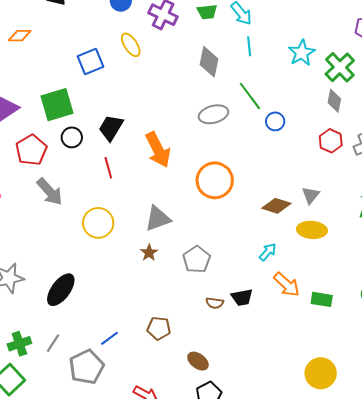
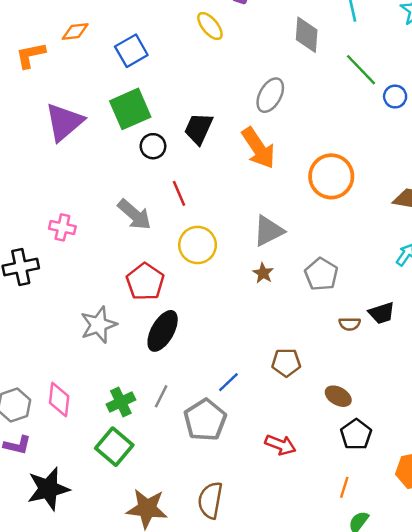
blue square: (90, 61) -> (131, 51), moved
gray ellipse: (213, 114) -> (270, 95), moved, turned -40
red pentagon: (31, 150) -> (145, 282), moved
red line: (108, 168) -> (179, 193), moved

